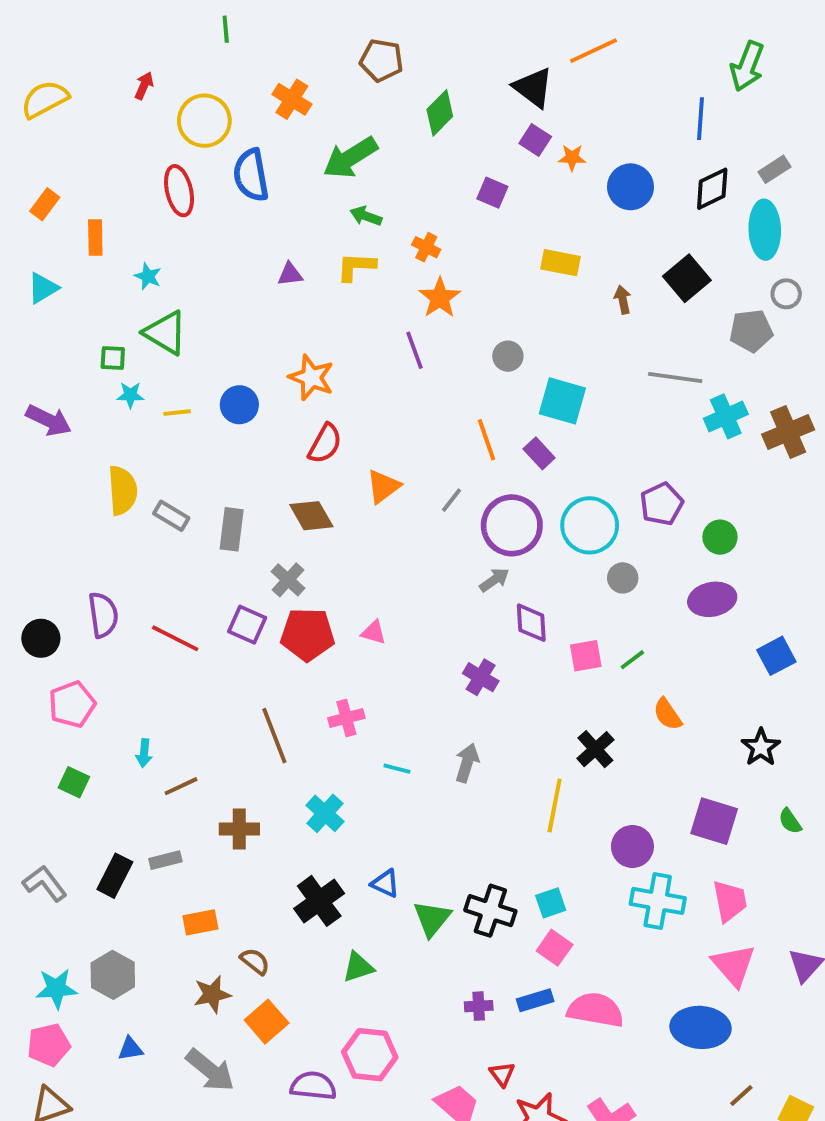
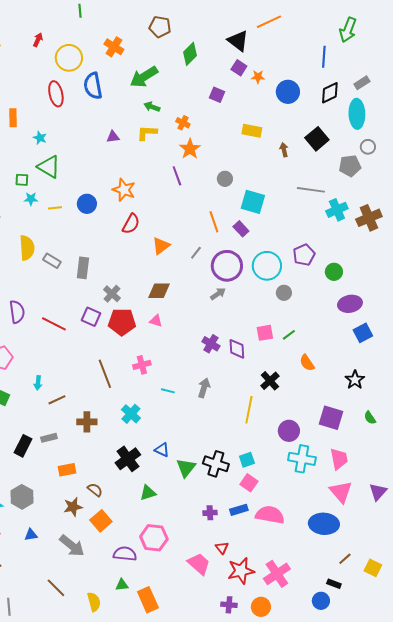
brown diamond: (311, 516) -> (159, 291), moved, turned -60
purple ellipse: (712, 599) -> (350, 304), moved
purple diamond: (531, 623) -> (237, 349), moved

